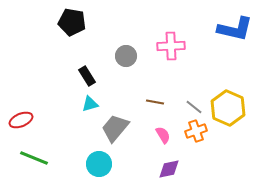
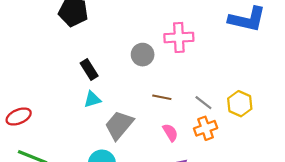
gray circle: (126, 56) -> (143, 55), moved
yellow hexagon: (228, 108) -> (240, 104), size x0.7

